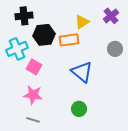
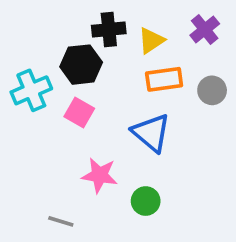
black cross: (24, 16) -> (109, 30), moved
orange rectangle: (69, 40) -> (164, 79), moved
pink square: (34, 67) -> (79, 112), moved
pink star: (33, 95) -> (100, 175), moved

